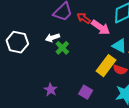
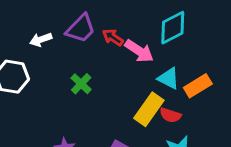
white arrow: (52, 38) -> (41, 40), moved

